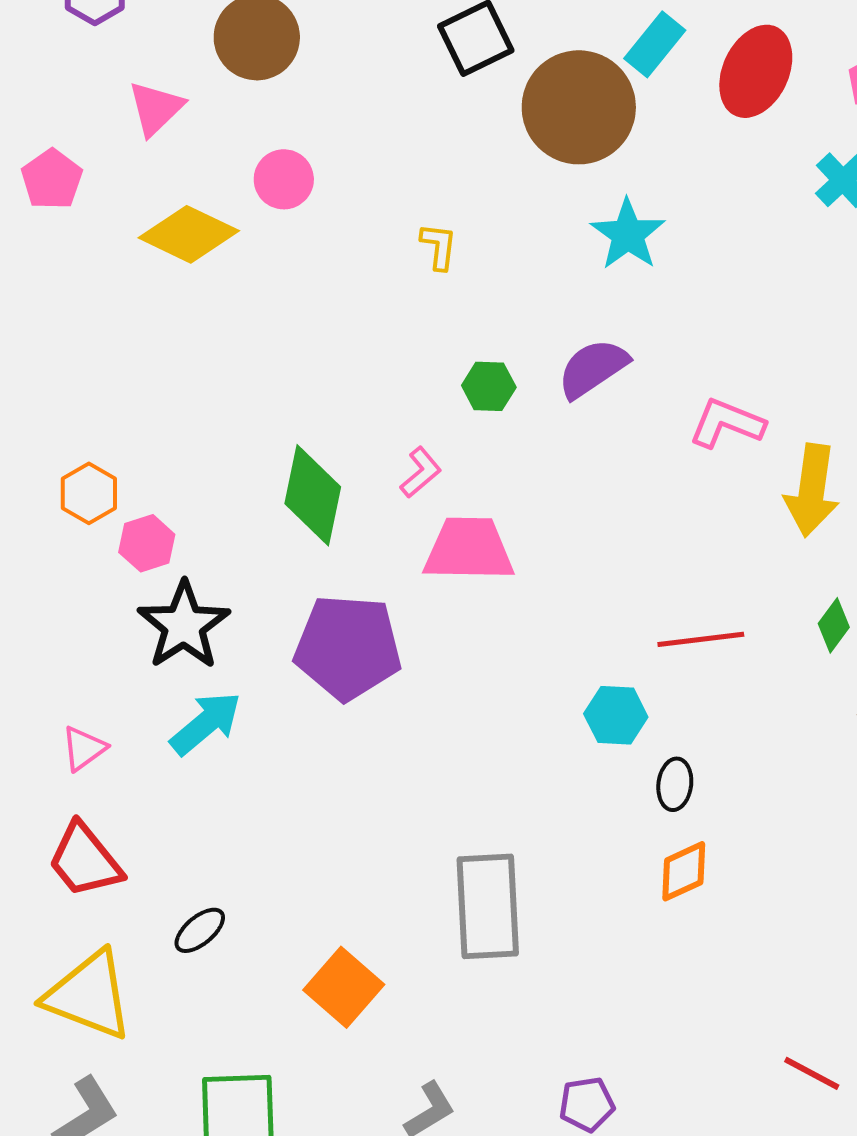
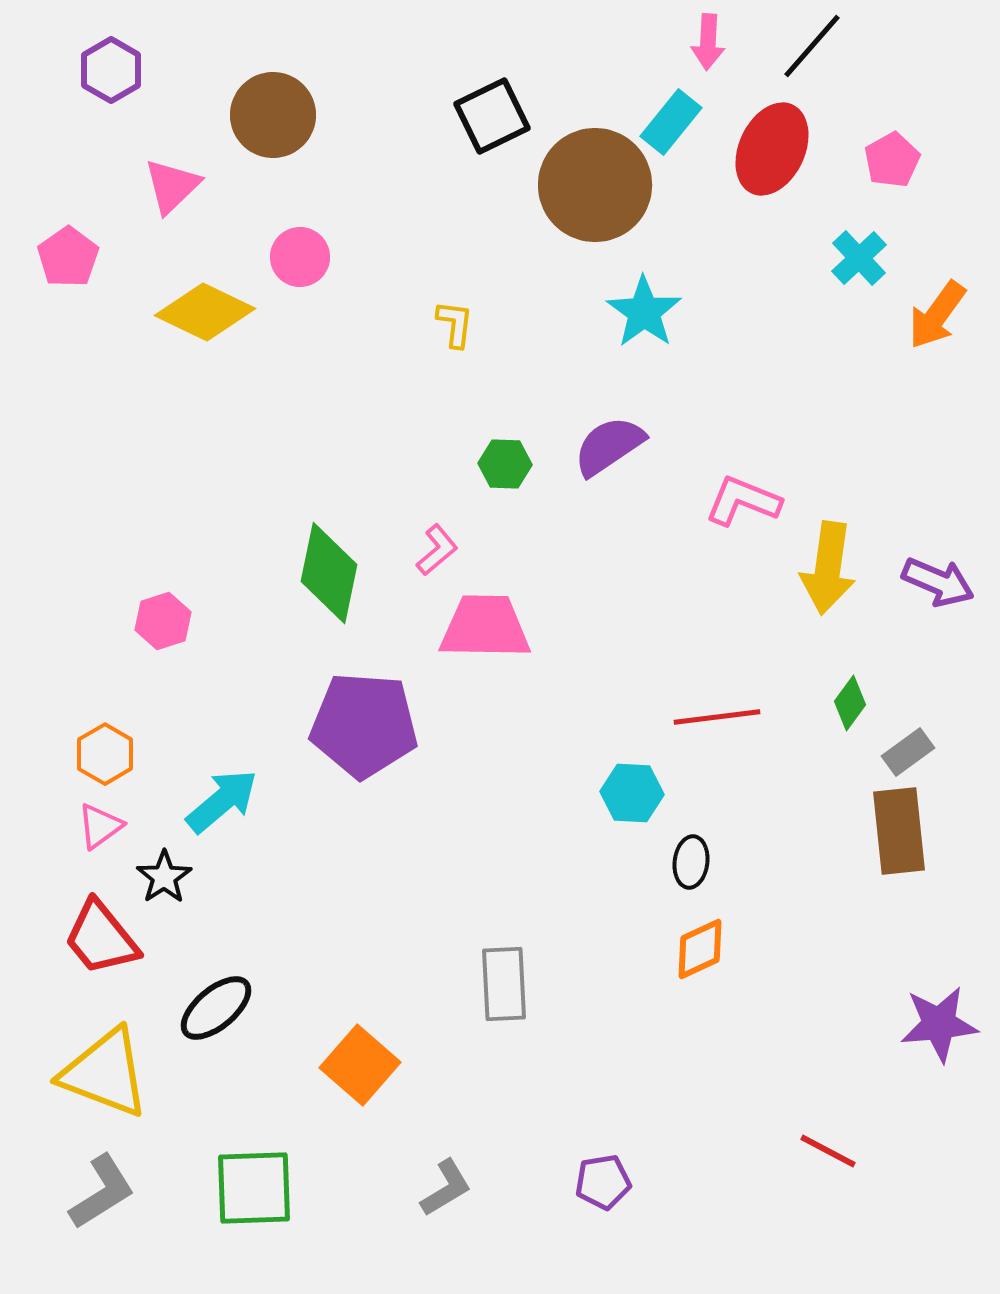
orange hexagon: (89, 493) -> (105, 754), moved
black star: (184, 625) -> (164, 877), moved, size x0.6
gray rectangle: (488, 906) -> (504, 984), size x0.7
black ellipse: (200, 930) -> (216, 1008), size x1.4

